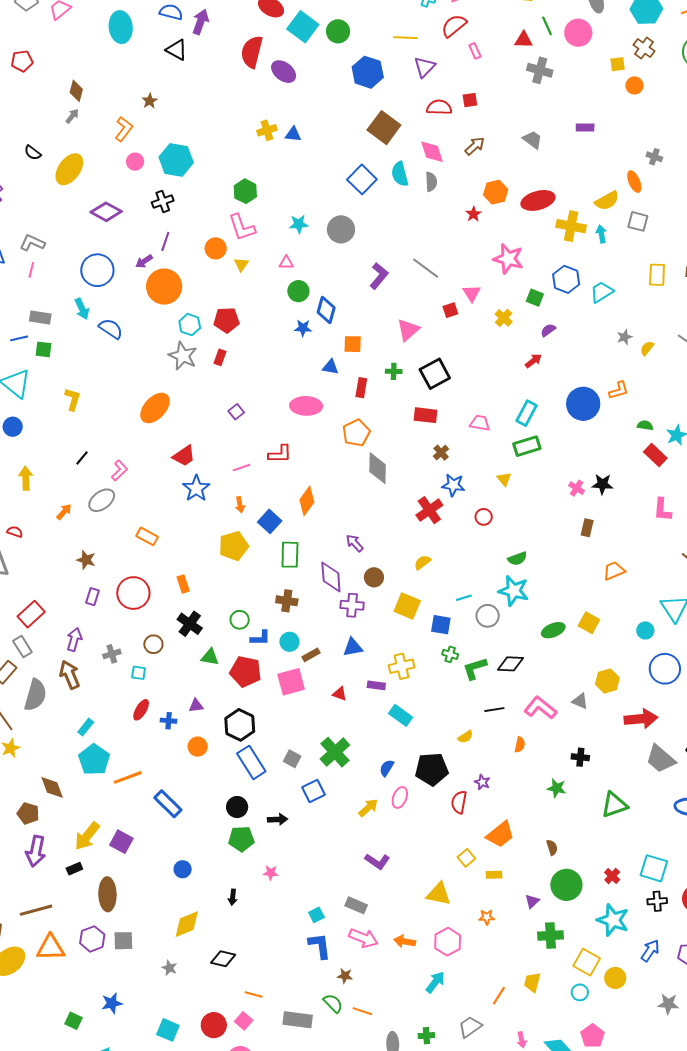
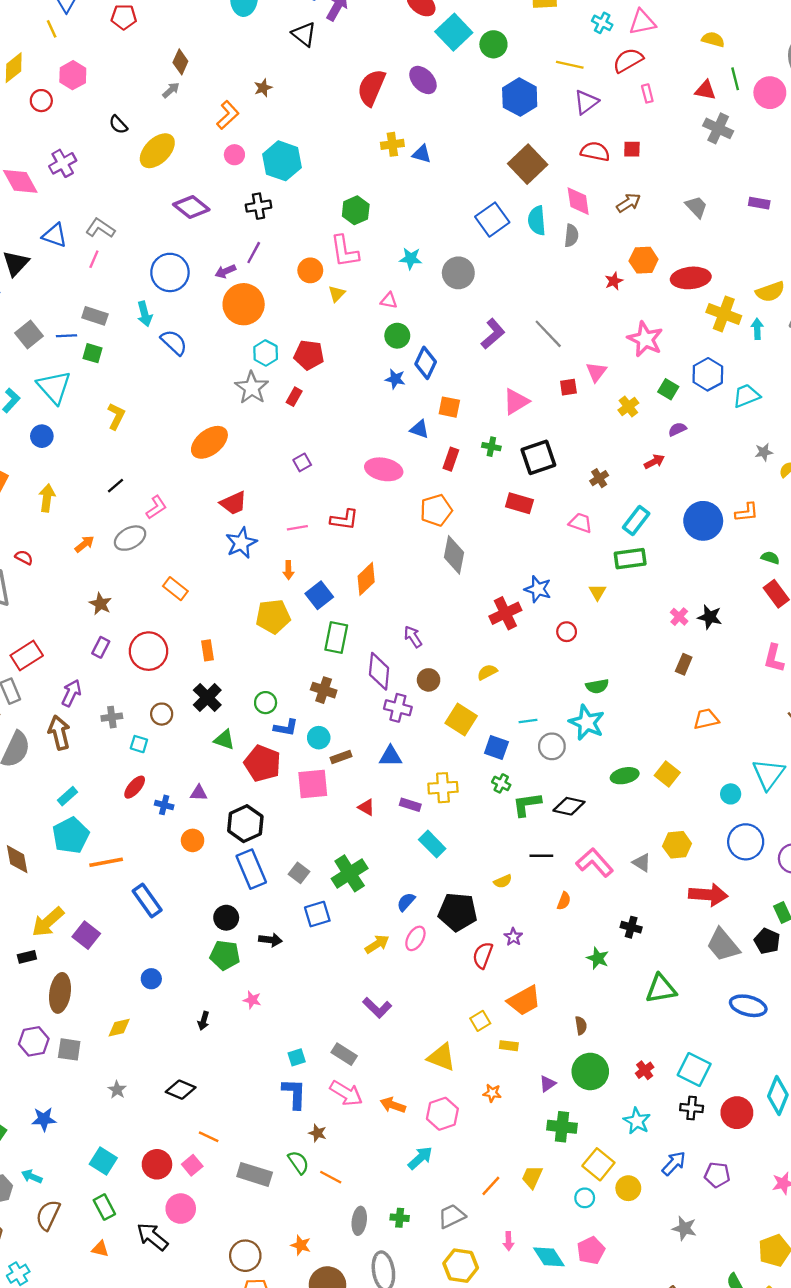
red semicircle: (252, 52) -> (371, 88), moved
brown cross: (441, 453) -> (599, 478), moved
cyan star: (613, 920) -> (637, 1121), size x0.7
yellow diamond: (187, 924) -> (119, 1028), moved, size x0.7

